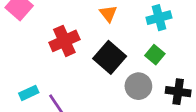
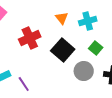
cyan cross: (159, 18) -> (88, 21), moved

